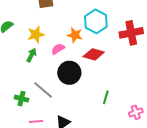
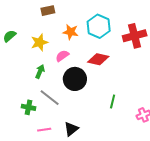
orange star: (75, 35) -> (71, 32), moved
green arrow: (31, 55) -> (40, 71), moved

